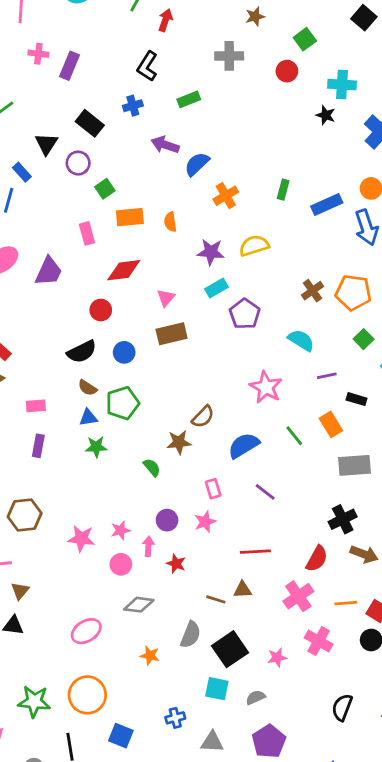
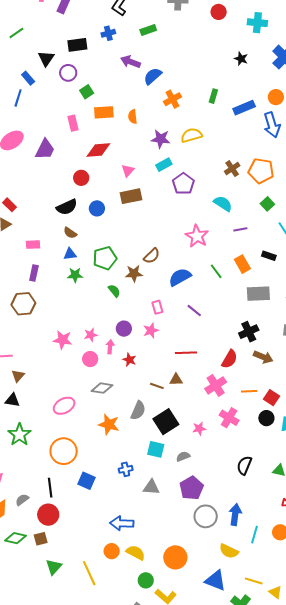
black star: (326, 115) -> (241, 59), moved
black rectangle: (90, 123) -> (77, 45), turned -48
black rectangle: (357, 399) -> (269, 256), moved
green pentagon: (123, 403) -> (105, 258), moved
brown hexagon: (25, 515) -> (23, 304), moved
orange star: (150, 655) -> (109, 424), size x1.5
green star: (34, 702) -> (19, 435), moved, turned 30

